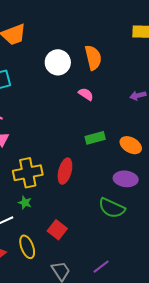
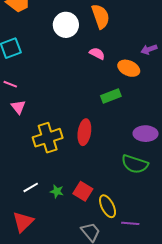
orange ellipse: (131, 145) -> (129, 68), moved
green star: (25, 203) -> (57, 191), moved
yellow ellipse: (27, 247) -> (108, 206), moved
purple line: (101, 267) -> (130, 223), turned 48

